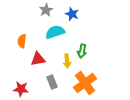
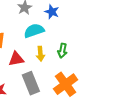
yellow arrow: (67, 61) -> (40, 54), moved
gray rectangle: (52, 82) -> (31, 83), size x1.5

